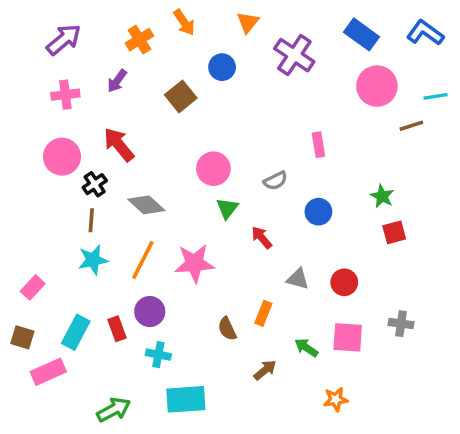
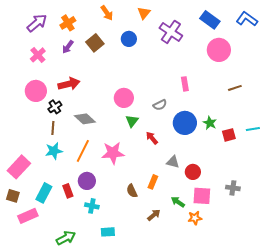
orange cross: (139, 40) -> (68, 23), moved
pink cross: (65, 95) -> (38, 55), turned -35
brown square: (181, 96) -> (95, 43), moved
cyan line: (435, 96) -> (253, 129), moved
brown line: (411, 126) -> (235, 88), moved
red arrow: (119, 145) -> (69, 84), turned 115
green star: (382, 196) -> (210, 123), moved
blue circle: (318, 212) -> (185, 123), size x1.5
red circle: (344, 282) -> (193, 172), moved
pink rectangle: (33, 287) -> (19, 167), size x1.6
cyan rectangle: (186, 399) -> (108, 232), size x0.6
orange star: (336, 399) -> (195, 218), moved

